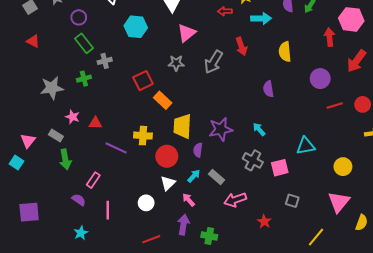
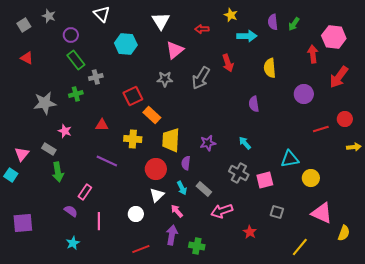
red arrow: (225, 11) -> (202, 29), moved
red line: (335, 105) -> (321, 129), moved
red triangle: (95, 123) -> (102, 125), moved
purple star: (221, 129) -> (208, 143), size x0.7
yellow cross: (143, 136) -> (133, 139), moved
yellow circle: (343, 167) -> (311, 178), moved
cyan arrow: (194, 176) -> (182, 188), turned 112
pink triangle: (339, 202) -> (322, 213), turned -45

